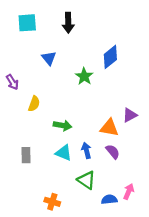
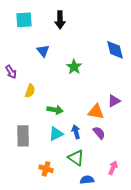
blue diamond: (110, 57) -> (115, 50), moved, turned -65
cyan triangle: (64, 153) -> (56, 134), turned -49
gray rectangle: (26, 155) -> (23, 136), size x1.5
blue semicircle: (109, 199) -> (87, 180), moved
orange cross: (52, 202) -> (46, 169), moved

